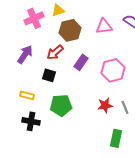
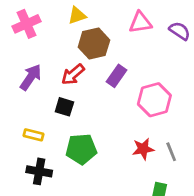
pink cross: (34, 18) -> (27, 24), moved
pink triangle: (104, 26) -> (140, 22), moved
purple rectangle: (81, 62) -> (116, 76), moved

